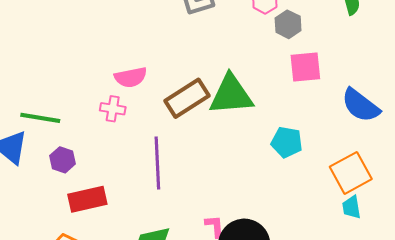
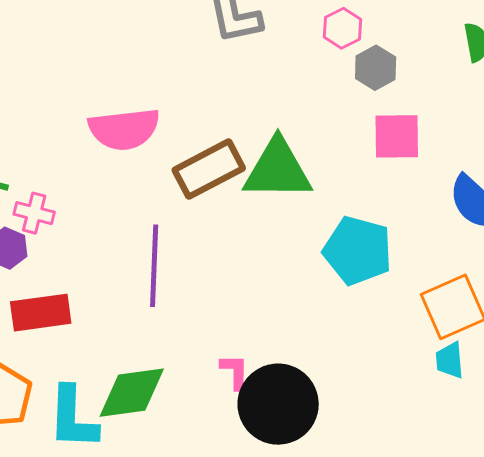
pink semicircle: (131, 77) -> (124, 129), size x1.4
pink cross: (113, 109) -> (34, 213), moved
cyan pentagon: (287, 142) -> (358, 251), size x1.4

